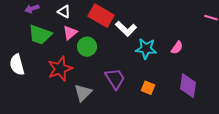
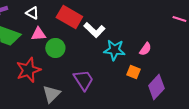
pink triangle: (70, 33) -> (38, 34), turned 35
purple diamond: (188, 86) -> (156, 87), turned 35
orange square: (148, 88) -> (133, 72), moved

